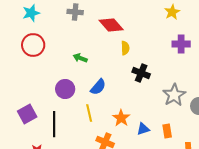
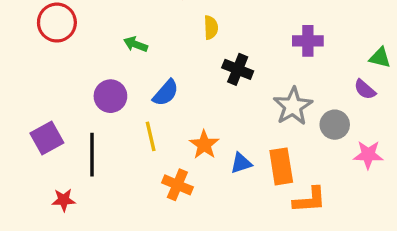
purple cross: (181, 44) -> (308, 41), moved
orange rectangle: (167, 131) -> (281, 166), size x1.5

